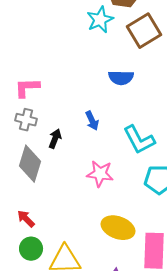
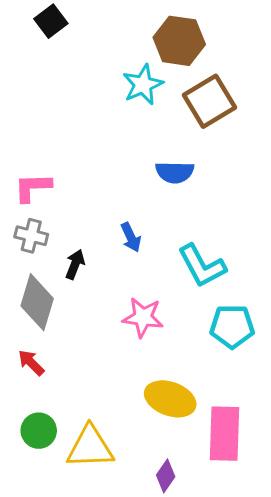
red arrow: (26, 219) -> (31, 363), moved

